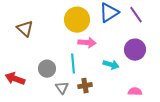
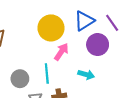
pink arrow: (87, 43) -> (61, 52), turned -60
purple circle: (135, 50) -> (98, 45), moved

